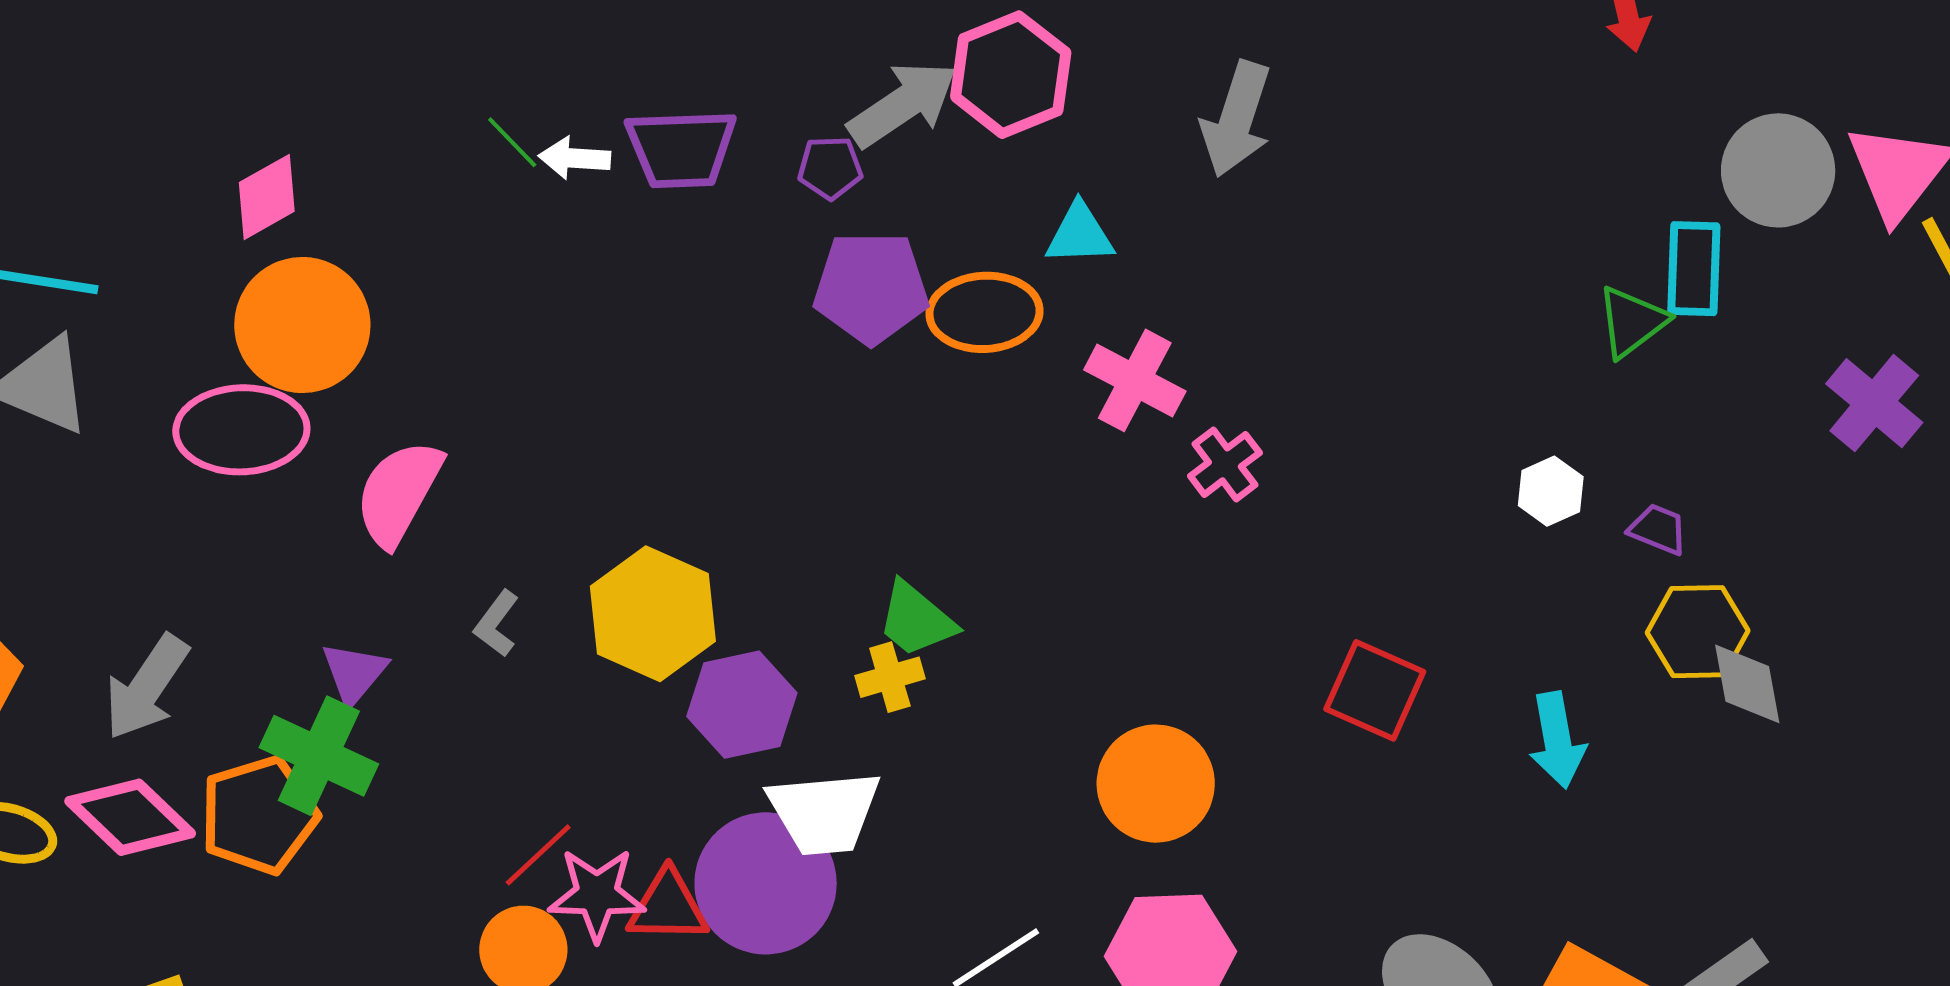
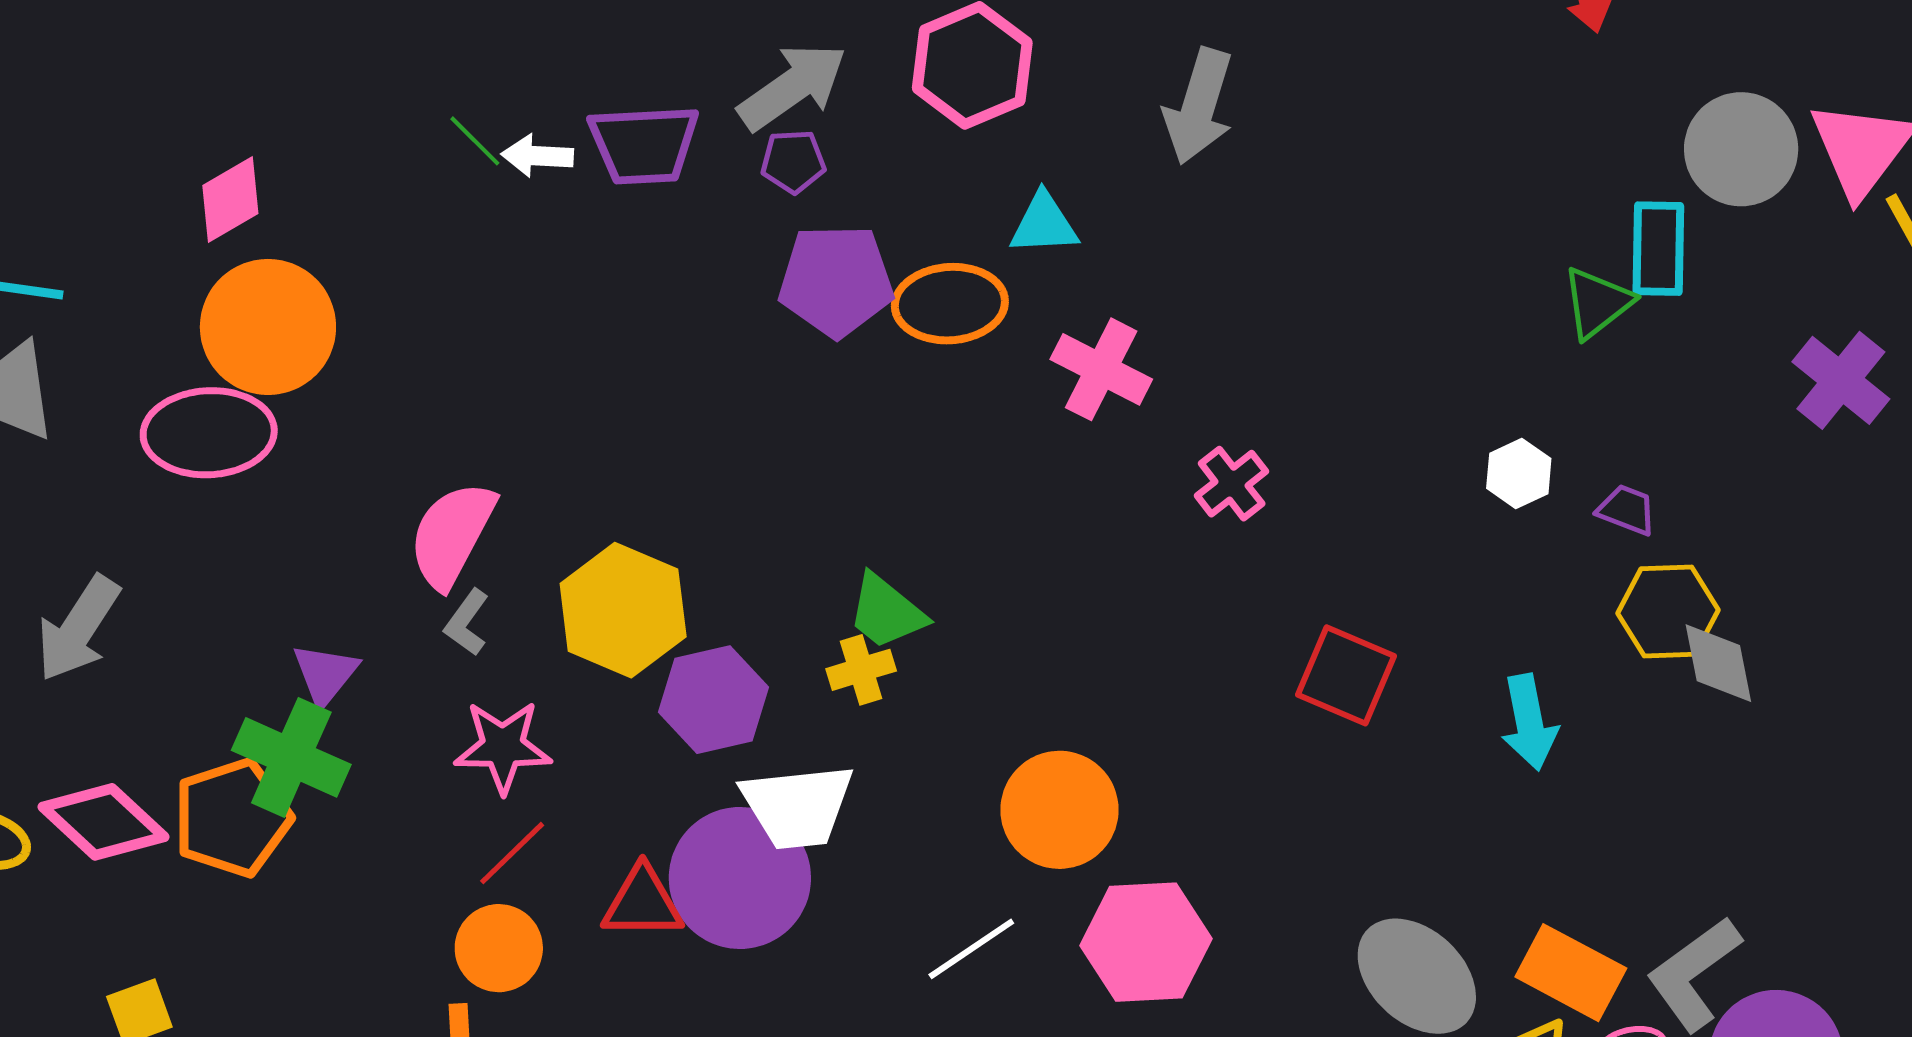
gray arrow: (903, 104) -> (793, 87), moved
pink cross: (1225, 464) -> (1232, 484), moved
pink semicircle: (399, 493) -> (452, 535), moved
gray arrow: (146, 687) -> (78, 628), moved
orange circle: (1156, 784) -> (1059, 810), moved
pink star: (597, 894) -> (503, 747), moved

